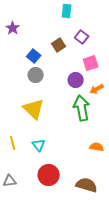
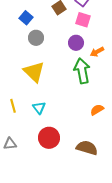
blue square: (34, 56) -> (26, 18), moved
pink square: (91, 63) -> (83, 20), moved, turned 35
orange semicircle: (97, 147) -> (97, 110), turned -40

